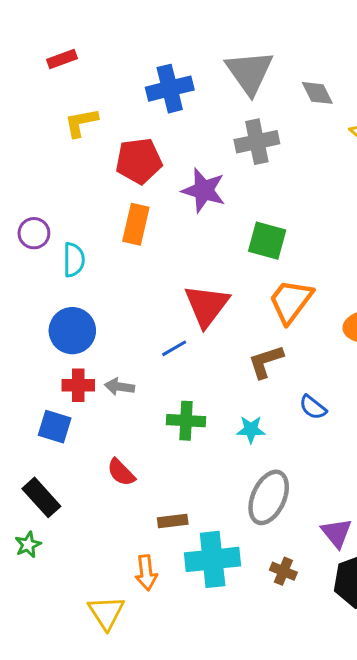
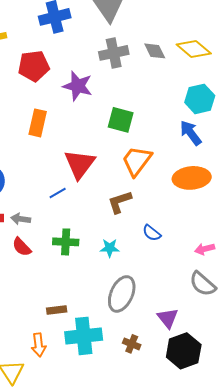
gray diamond: (317, 93) -> (155, 51), moved
orange rectangle: (136, 224) -> (38, 123), moved
red semicircle: (121, 472) -> (22, 247), moved

